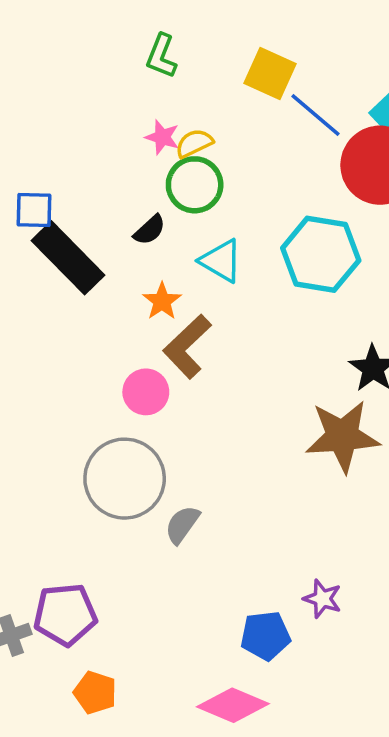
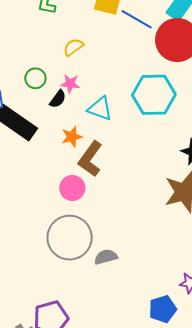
pink star: (162, 137) -> (70, 84), moved
green circle: (195, 185) -> (35, 78), moved, size x0.7
orange star: (162, 301) -> (72, 137), turned 30
gray semicircle: (182, 525) -> (106, 257), turned 50

